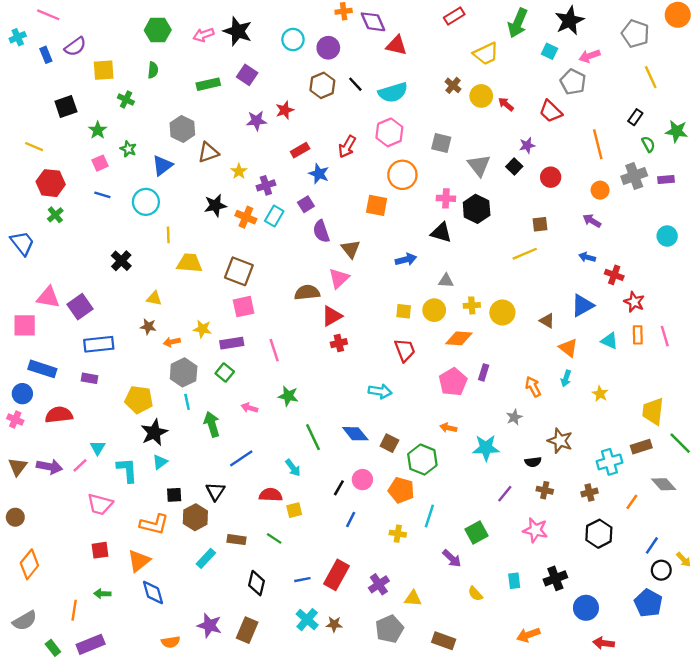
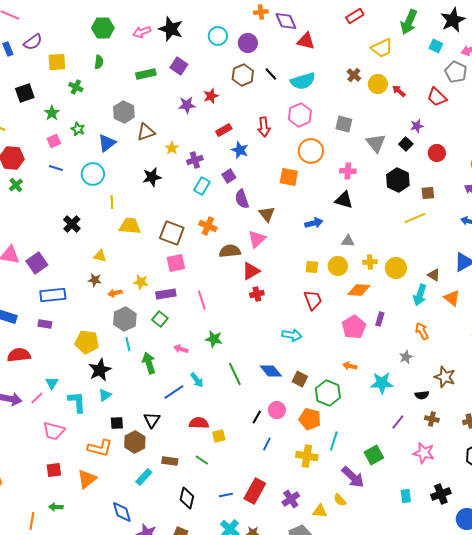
red arrow: (347, 147) -> (264, 127), turned -36
black hexagon: (477, 209) -> (398, 180), moved
orange cross: (246, 217) -> (208, 226), moved
cyan arrow: (566, 378) -> (420, 295), moved, size x1.5
cyan arrow: (293, 468) -> (197, 380), moved
yellow cross: (398, 534) -> (307, 456), size x1.5
purple arrow: (452, 558) -> (353, 477), size x1.4
blue diamond: (153, 593) -> (122, 512), moved
yellow semicircle: (475, 594) -> (340, 500), moved

